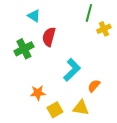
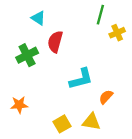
cyan L-shape: (72, 70) -> (81, 79), turned 30
orange star: (38, 93) -> (19, 105), moved

